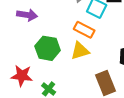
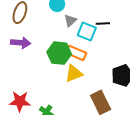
green hexagon: (48, 48) -> (59, 53), moved

